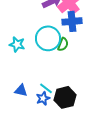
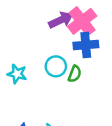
cyan circle: (48, 38) -> (56, 66), size x0.7

